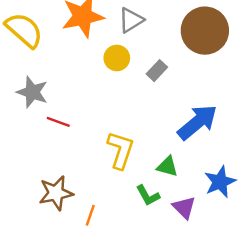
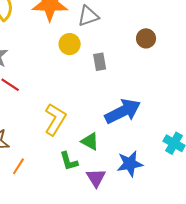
brown circle: (205, 31) -> (146, 38), size x0.5
gray rectangle: (157, 71) -> (100, 62), turned -66

